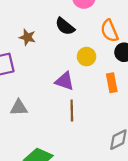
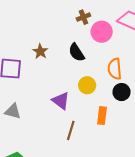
brown line: (72, 110) -> (71, 130), moved

